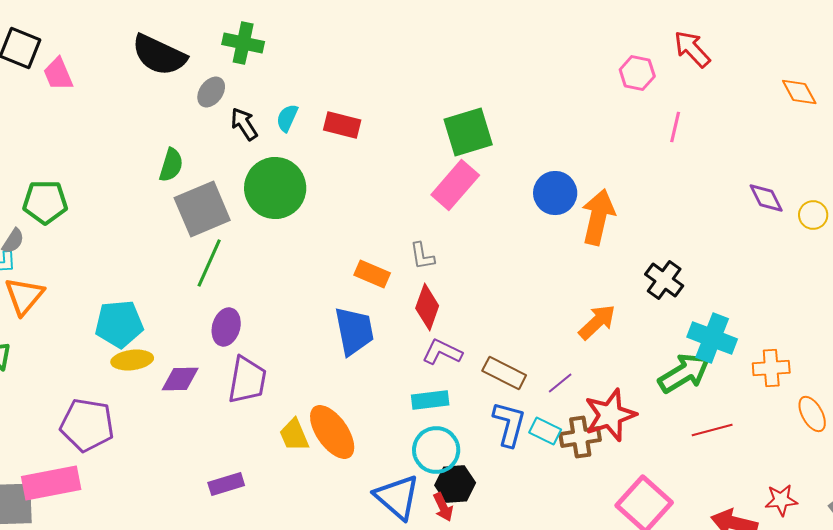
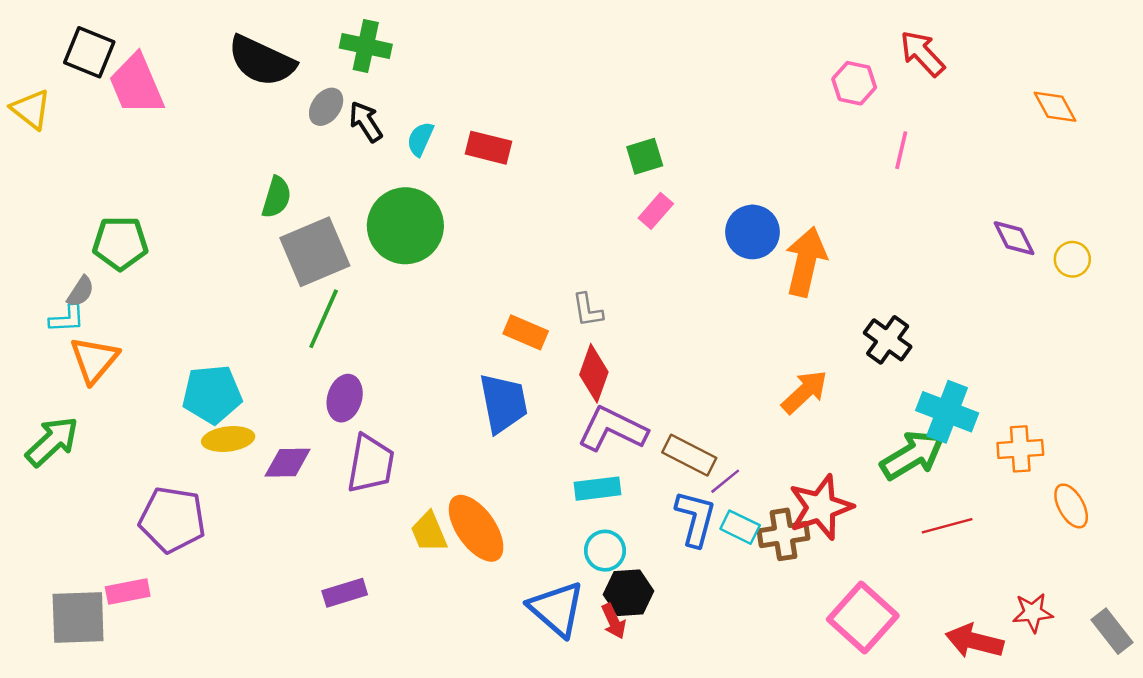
pink trapezoid: (58, 74) -> (136, 84), size x1.5
black arrow: (244, 124) -> (366, 122), moved
green square: (468, 132) -> (645, 156), size x0.6
pink rectangle: (455, 185) -> (656, 211), moved, size x0.6
purple L-shape: (442, 352) -> (612, 429), size x1.4
purple line: (560, 383) -> (725, 481), moved
cyan circle: (436, 450) -> (605, 551), size x0.7
pink rectangle: (51, 483) -> (128, 591), size x0.6

